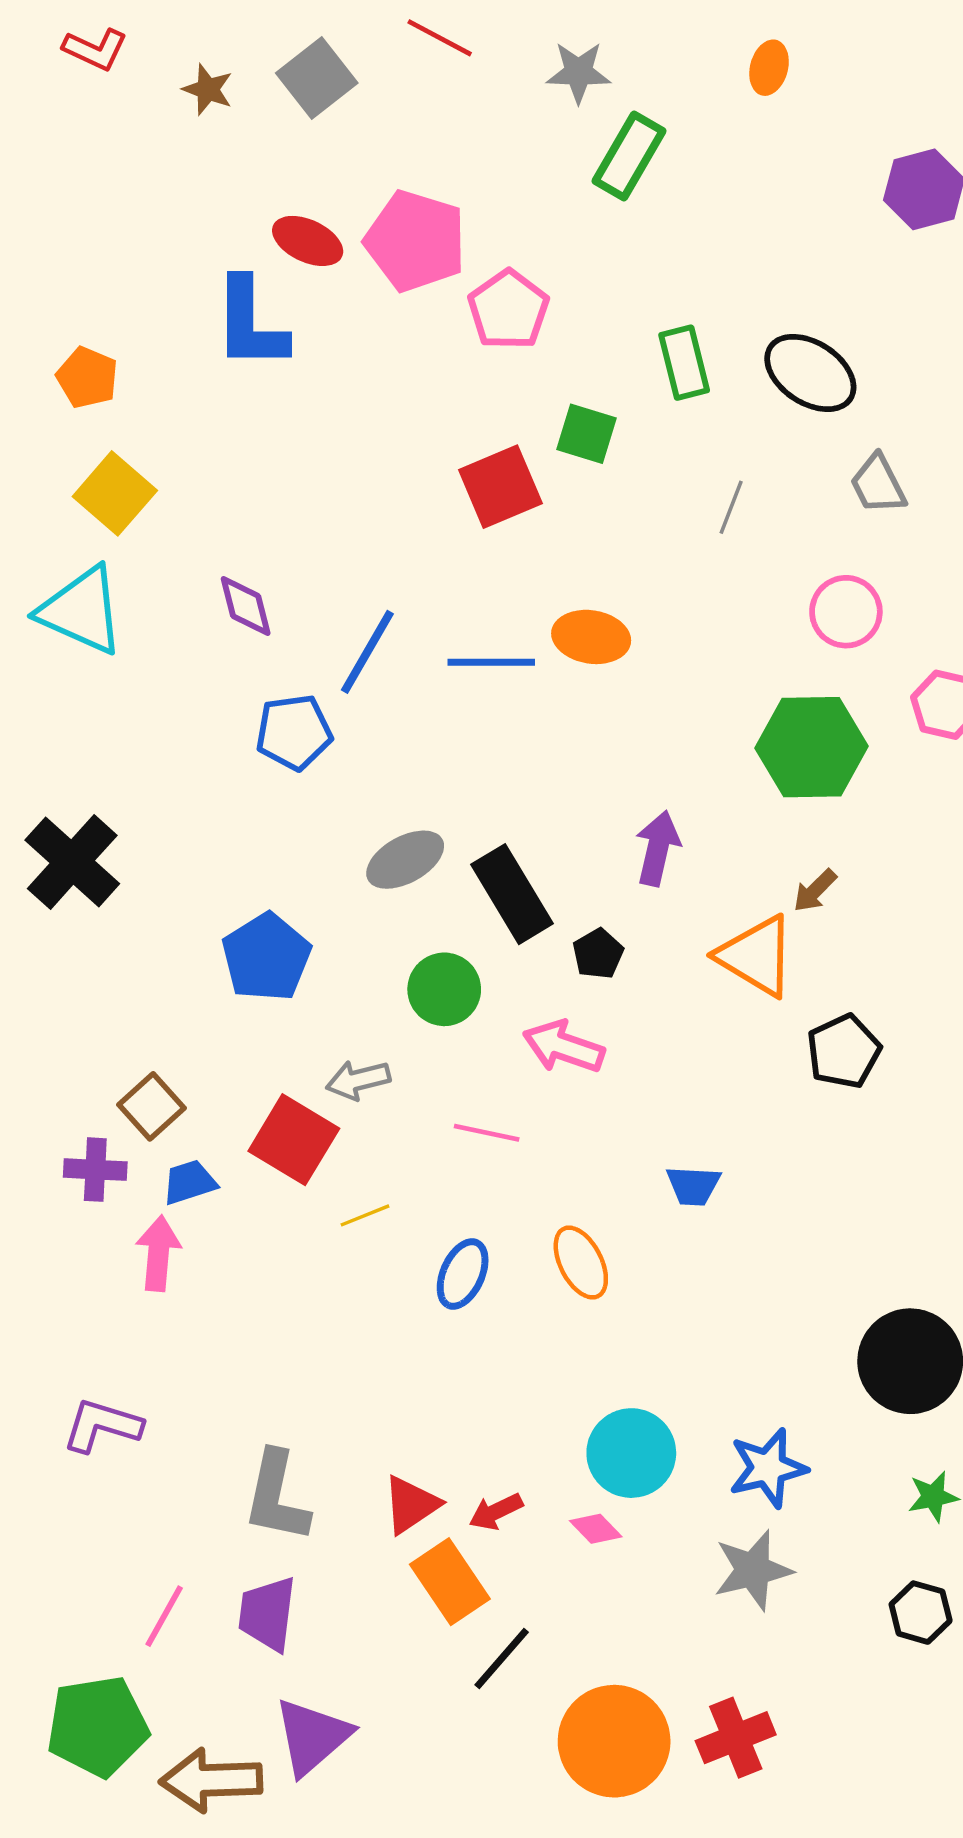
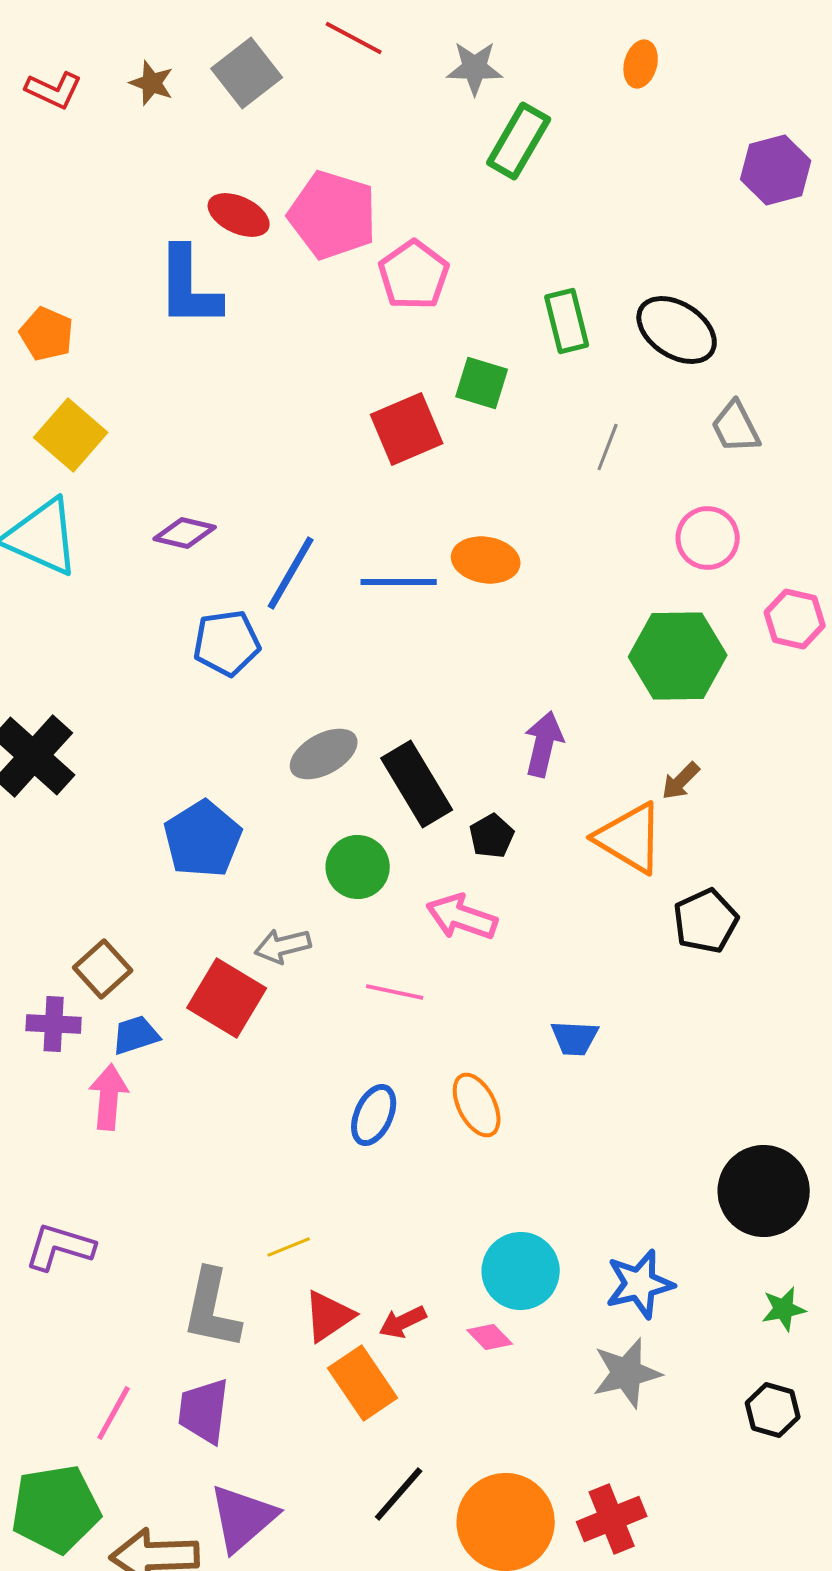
red L-shape: (95, 49) -> (54, 90), moved
purple diamond: (246, 606) -> (185, 533), turned -62
yellow line: (365, 1215) -> (289, 1247), moved
black line: (502, 1659) -> (399, 1494), moved

